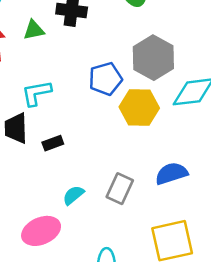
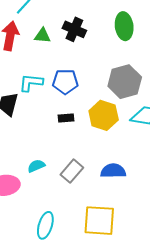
blue pentagon: (105, 79) -> (65, 82), moved
black rectangle: (53, 143) -> (66, 118), moved

